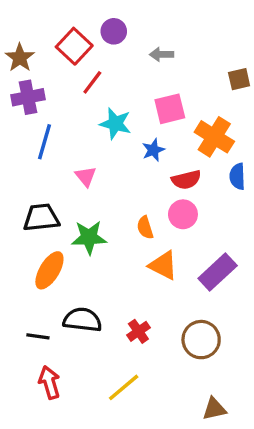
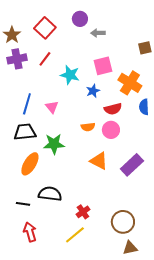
purple circle: (114, 31) -> (80, 19), moved
red line: (92, 82) -> (45, 59), moved
blue line: (45, 142) -> (27, 104), moved
orange semicircle: (145, 227) -> (88, 127), moved, turned -80
red cross: (138, 331) -> (83, 212), moved
brown circle: (201, 340) -> (123, 222), moved

